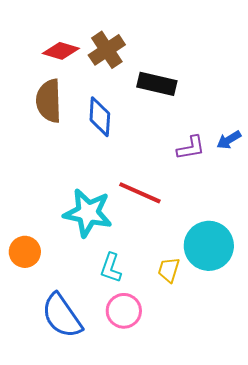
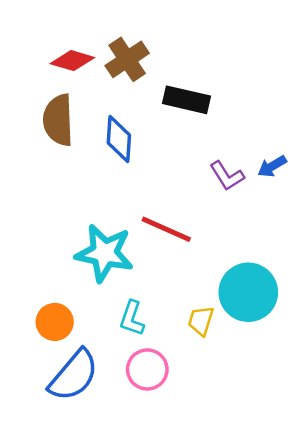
purple L-shape: (191, 148) -> (227, 176), turned 68
orange circle: (25, 252) -> (55, 322), moved
blue semicircle: (62, 316) -> (74, 375), turned -105

